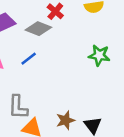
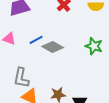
gray diamond: (38, 29) -> (53, 47), moved

